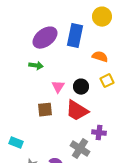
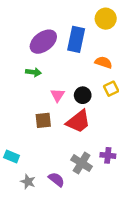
red trapezoid: (77, 111) -> (78, 121), turned -70
purple cross: (99, 133) -> (108, 155), moved

